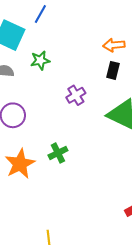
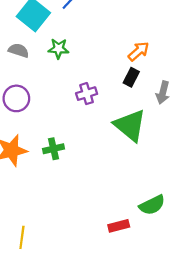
orange arrow: (114, 45) -> (139, 51), turned 130

